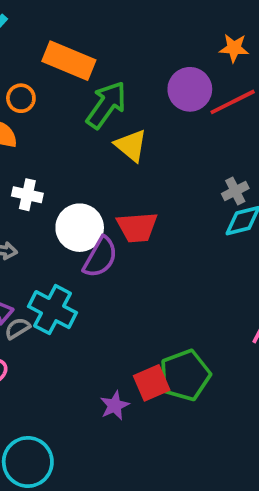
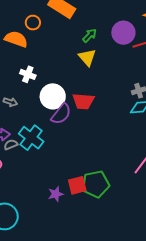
green arrow: (106, 105) -> (90, 35), moved, size x0.6

